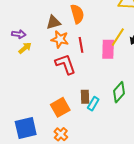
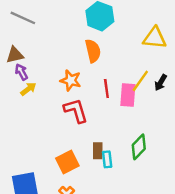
brown triangle: (53, 22) -> (15, 55), moved
purple arrow: (19, 34) -> (22, 72), turned -128
red line: (81, 45) -> (106, 88), moved
cyan rectangle: (93, 104) -> (107, 159), turned -40

